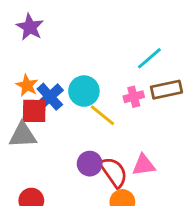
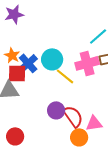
purple star: (30, 27) -> (14, 14), turned 30
pink cross: (134, 97) -> (87, 63), size x1.6
pink triangle: (144, 165) -> (94, 123), moved

